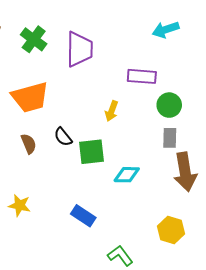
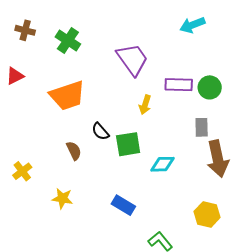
purple trapezoid: (79, 49) -> (132, 59), moved, turned -33
purple rectangle: (142, 76) -> (179, 85), moved
green circle: (169, 105) -> (210, 87), moved
brown semicircle: (29, 144) -> (74, 151), moved

